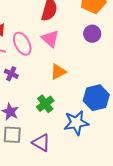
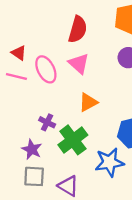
purple cross: (11, 74) -> (47, 122), moved
green cross: (45, 104) -> (73, 140), size x1.4

